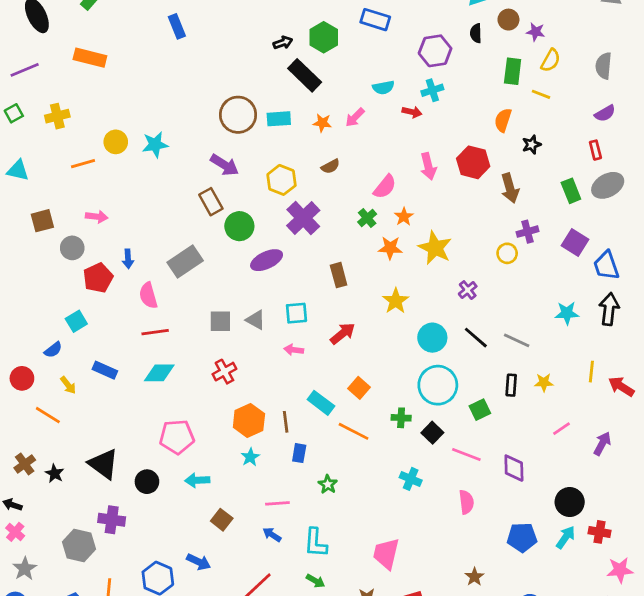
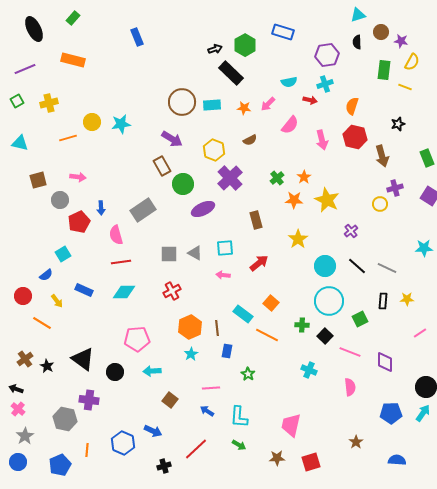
orange semicircle: (503, 120) -> (352, 106), moved
pink semicircle: (385, 187) -> (290, 125), moved

